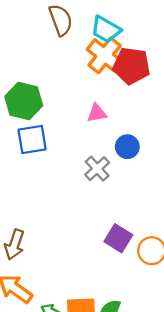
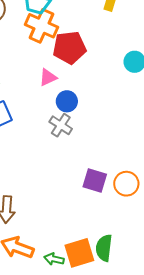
red pentagon: (131, 66) -> (69, 48), moved
blue circle: (127, 147) -> (67, 101), moved

